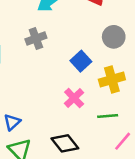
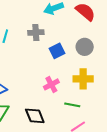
gray circle: (114, 37) -> (85, 47), moved
blue square: (81, 61) -> (57, 51), moved

